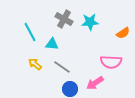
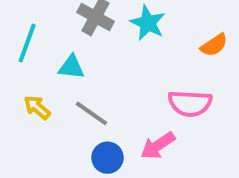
cyan star: (90, 22) -> (148, 23), turned 30
cyan line: (30, 32) -> (27, 43), turned 48

